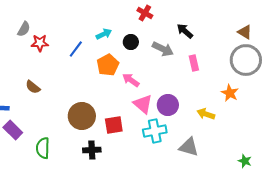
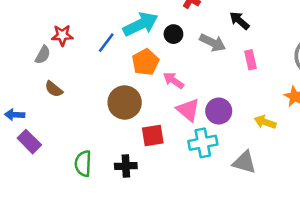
gray semicircle: (24, 29) -> (43, 55), moved
cyan arrow: (104, 34) -> (140, 24), size x1.8
brown circle: (82, 116) -> (125, 102), moved
green semicircle: (43, 148) -> (83, 164), moved

